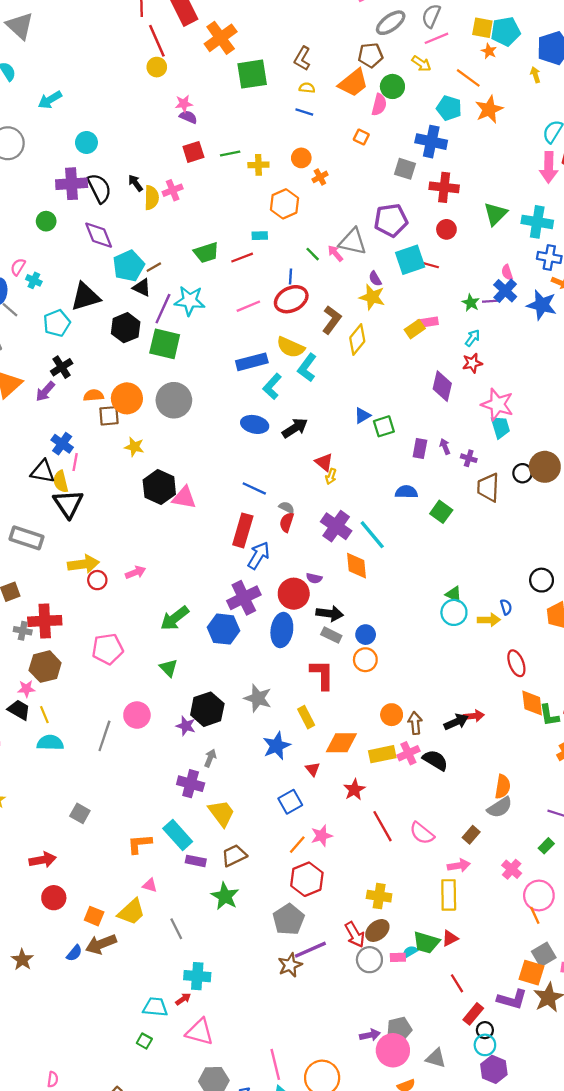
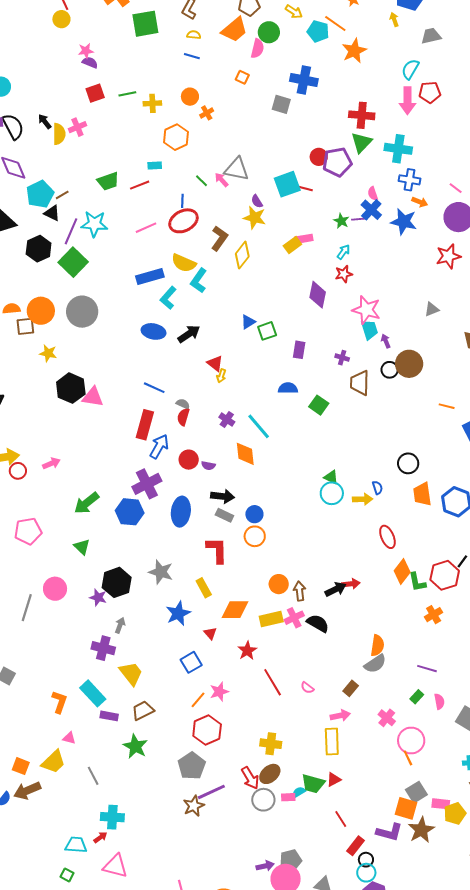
cyan pentagon: (449, 108) -> (318, 31), moved
red cross: (444, 187) -> (362, 115), moved
purple pentagon: (391, 220) -> (337, 162), moved
green square: (165, 344) -> (73, 262), turned 32
purple arrow: (445, 446) -> (386, 341), moved
purple cross: (336, 526) -> (227, 419), size x0.6
red circle: (294, 594) -> (189, 460), moved, size x0.7
orange diamond: (532, 703) -> (402, 572), turned 45
pink semicircle: (422, 833) -> (307, 688), size x0.6
orange L-shape: (140, 844) -> (59, 702), turned 115

